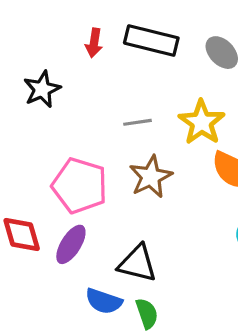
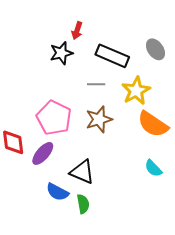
black rectangle: (151, 40) -> (112, 56), moved
black star: (42, 89) -> (61, 53), moved

